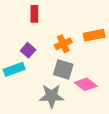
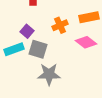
gray square: (63, 69) -> (38, 49), moved
pink diamond: (86, 84) -> (86, 42), moved

